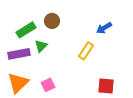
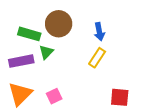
brown circle: (52, 21) -> (59, 24), size x1.5
blue arrow: (104, 28) -> (99, 32), moved, turned -70
green rectangle: (26, 30) -> (29, 34), turned 48

